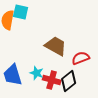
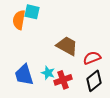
red cross: (52, 80) -> (63, 80), turned -36
black diamond: (69, 81) -> (94, 81), moved

